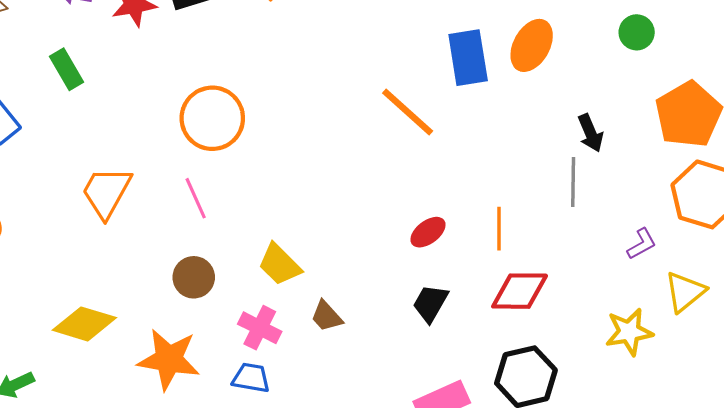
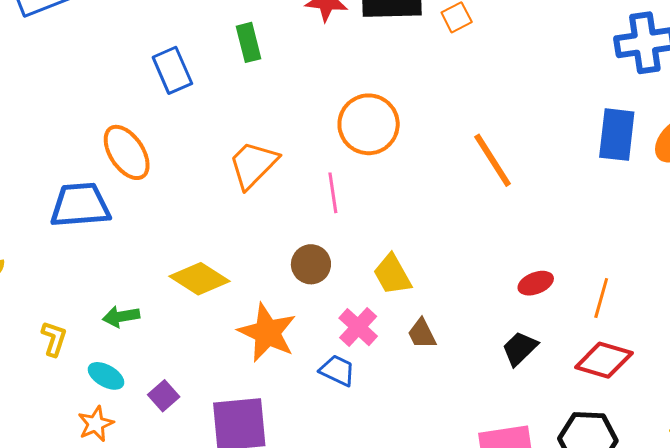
orange line: (408, 112) -> (493, 160), moved

